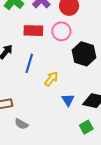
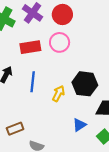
black hexagon: (84, 54) -> (85, 84), moved
blue triangle: (68, 100) -> (79, 125), moved, turned 40

